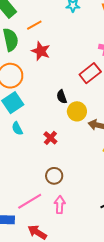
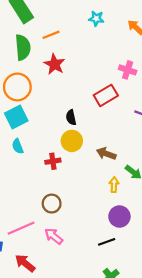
yellow circle: (77, 111) -> (72, 141), moved
red cross: (50, 138) -> (53, 161), turned 32
pink arrow: (60, 205) -> (54, 236), turned -60

